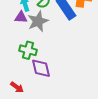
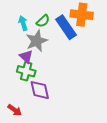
purple triangle: (21, 17) -> (26, 57), moved, turned 40

